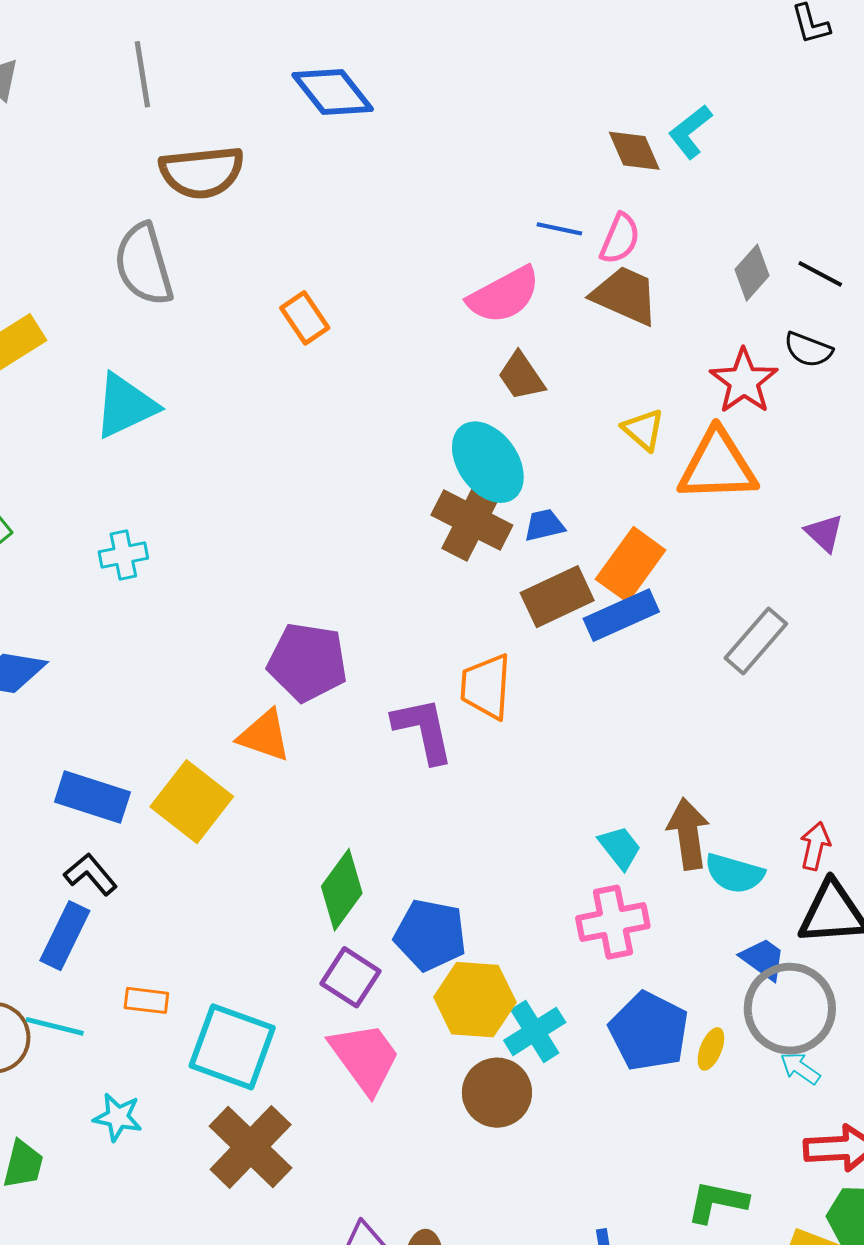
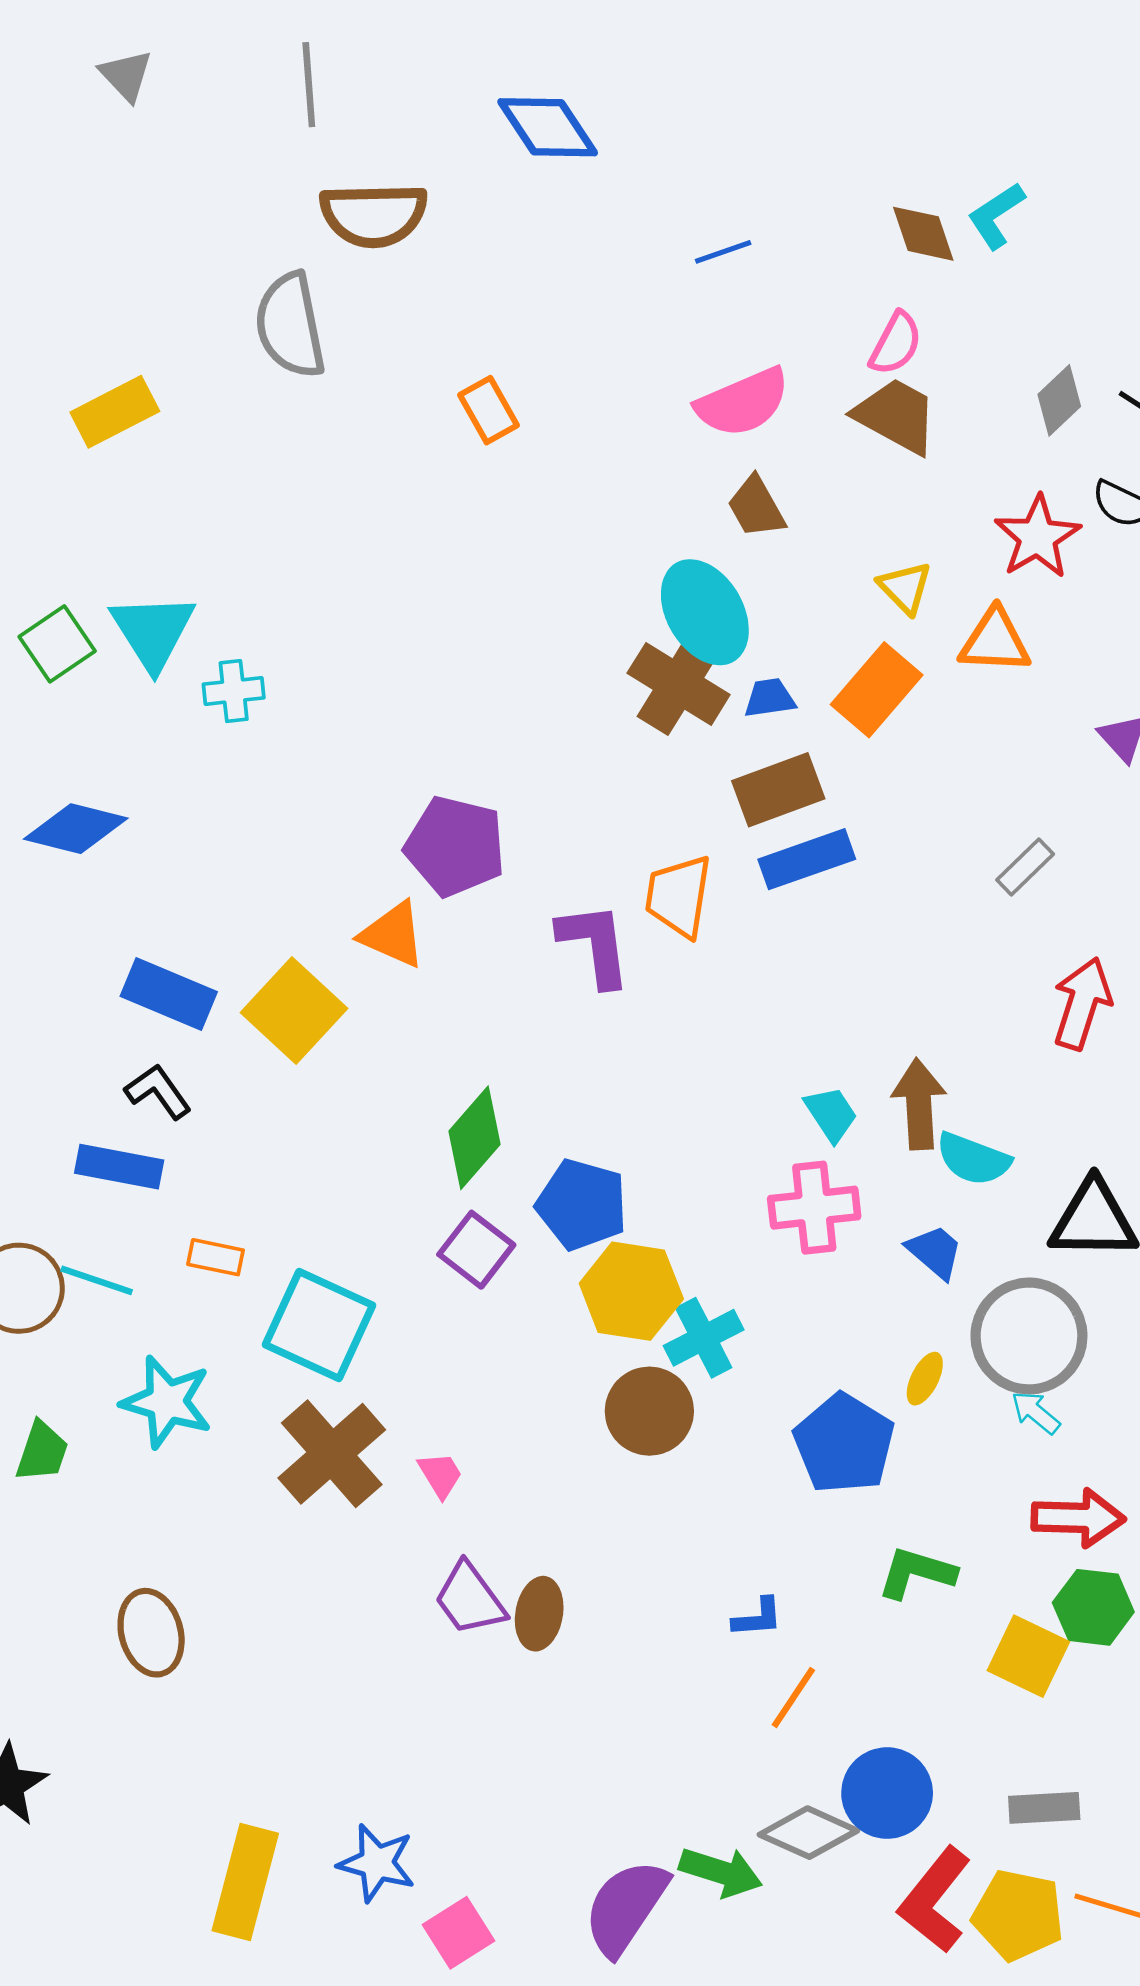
blue line: (559, 229) -> (723, 252), moved, turned -36
cyan triangle: (125, 406) -> (153, 631), moved, turned -42
orange triangle: (717, 466) -> (995, 641), size x0.7
orange rectangle: (631, 565) -> (877, 690), moved
blue rectangle: (621, 615) -> (807, 859), moved
gray rectangle: (756, 641) -> (1025, 867), size x0.7
red arrow: (815, 846) -> (1082, 1003), moved, size x1.5
blue rectangle: (65, 936) -> (119, 1167), turned 70
blue trapezoid: (763, 959) -> (935, 1252), moved
blue pentagon: (649, 1031) -> (844, 1444), moved
pink trapezoid: (365, 1058) -> (440, 1475), moved, size x0.5
cyan star: (118, 1117) -> (167, 1402), size x1.5

